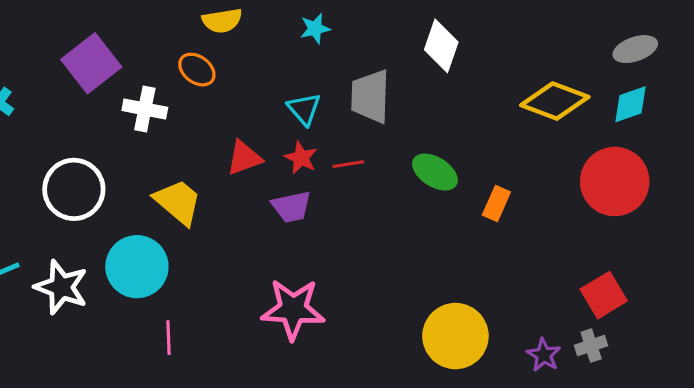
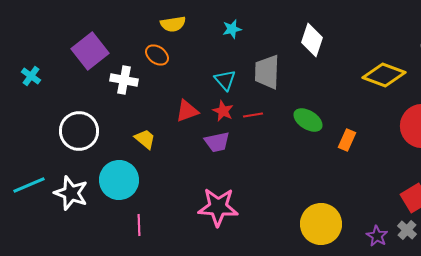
yellow trapezoid: (178, 202) -> (145, 139), size x0.7
gray cross: (591, 345) -> (407, 230), turned -30

